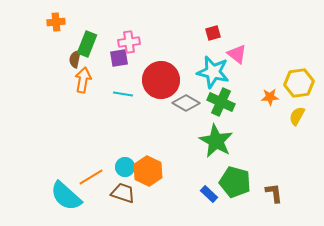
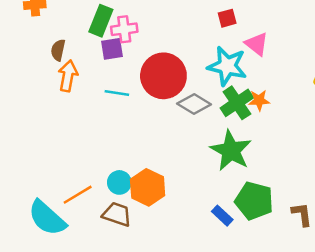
green rectangle: (87, 44) -> (101, 21), moved
orange star: (270, 97) -> (259, 100), moved
green cross: (221, 102) -> (237, 103), turned 32

